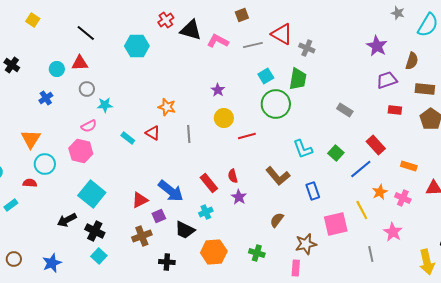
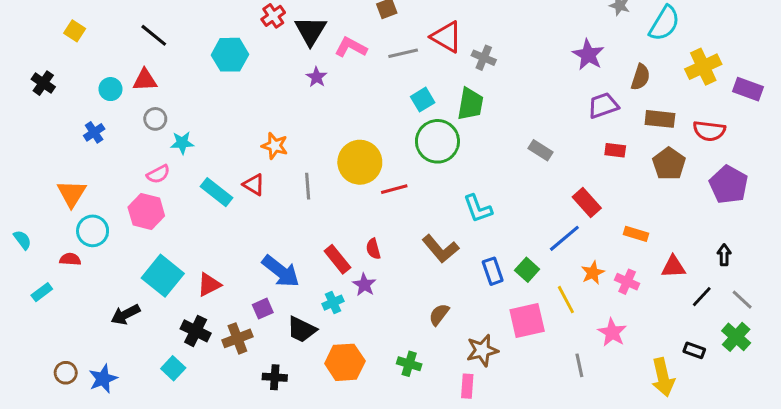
yellow square: (33, 20) -> (75, 31), moved
black triangle: (191, 30) -> (311, 31), turned 45
purple star: (218, 90) -> (317, 77), moved
yellow circle: (224, 118) -> (360, 162), size x1.5
cyan rectangle: (128, 138) -> (216, 192), size x1.5
green square: (336, 153) -> (527, 270), moved
purple star: (239, 197) -> (364, 285), moved
red triangle: (140, 200) -> (209, 285), moved
black cross: (95, 231) -> (196, 331), moved
brown circle: (14, 259) -> (66, 373), moved

